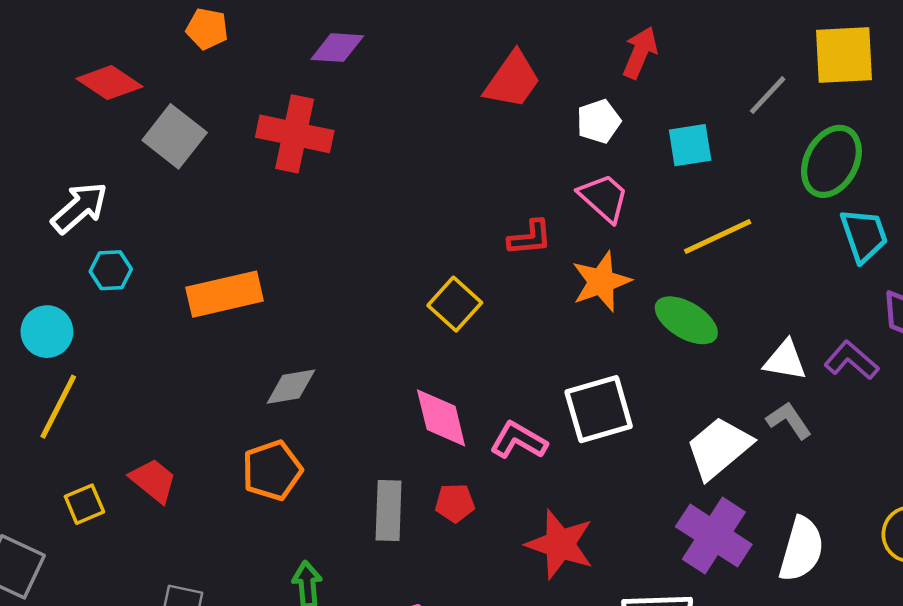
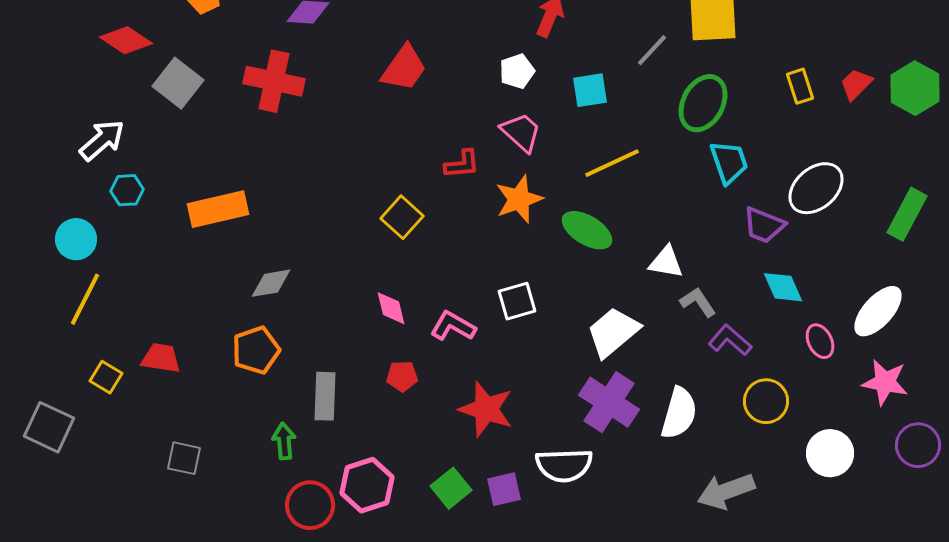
red trapezoid: (512, 80) -> (404, 68), moved
purple L-shape: (851, 360) -> (730, 340), moved
white square: (599, 409) -> (517, 301), size x0.7
pink diamond: (441, 418) -> (391, 308), size x0.7
gray L-shape: (789, 420) -> (698, 302), moved
red trapezoid: (153, 480) -> (161, 358), turned -30
yellow square: (84, 504) -> (106, 377), turned -36
gray rectangle: (389, 510) -> (325, 396), moved

